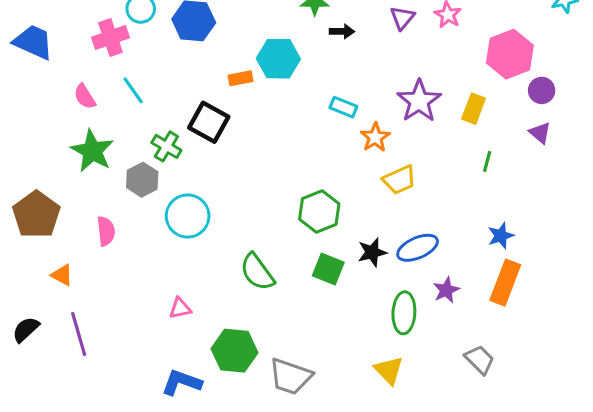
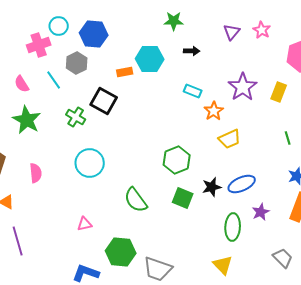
black arrow: (342, 31) -> (192, 51), moved
green line: (487, 162) -> (288, 138), moved, turned -32
gray hexagon: (142, 180) -> (77, 63), moved

